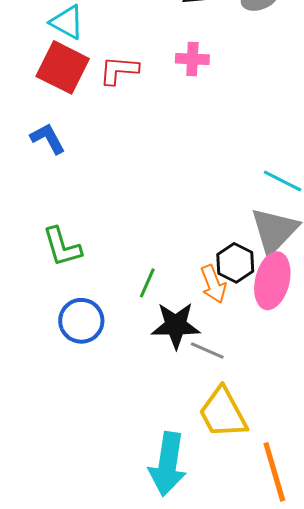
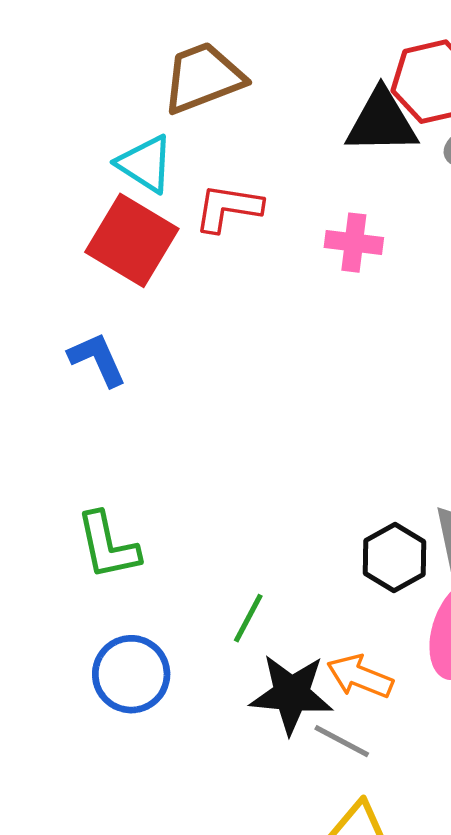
red L-shape: (119, 70) -> (228, 208), moved
black hexagon: (235, 263) -> (395, 558), moved
orange arrow: (213, 284) -> (360, 676), moved, turned 129

